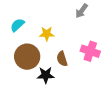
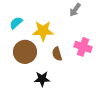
yellow star: (47, 34) -> (43, 31), size x1.5
black star: (46, 75) -> (42, 79), moved

